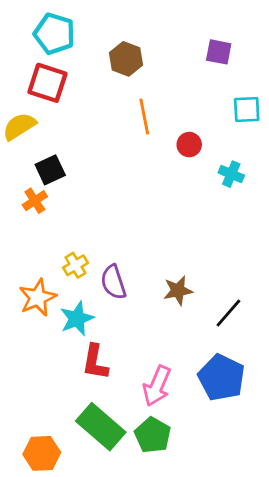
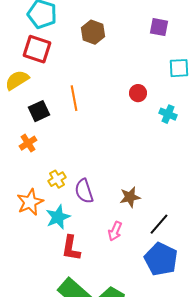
orange line: (144, 116) -> (74, 98), moved
orange cross: (35, 201) -> (28, 143), moved
black line: (228, 313) -> (159, 224), moved
pink arrow: (157, 386) -> (115, 231), moved, size x0.7

